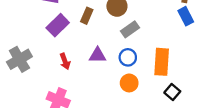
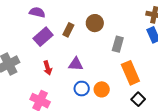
gray rectangle: (130, 29) -> (118, 44), moved, turned -42
blue circle: (128, 57) -> (82, 89), moved
orange rectangle: (162, 62) -> (130, 73), turned -30

